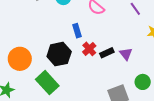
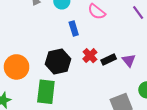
blue rectangle: (77, 31) -> (74, 29), moved
green rectangle: (47, 83) -> (46, 92), turned 50

